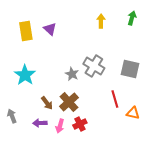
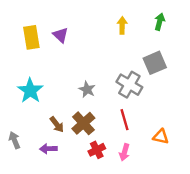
gray cross: (94, 66) -> (129, 85), moved
gray square: (130, 69) -> (155, 63), moved, turned -36
red line: (115, 99) -> (125, 120), moved
pink arrow: (60, 126) -> (125, 152), moved

